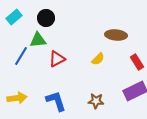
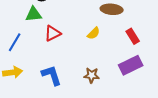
blue line: (21, 56) -> (15, 42), moved

